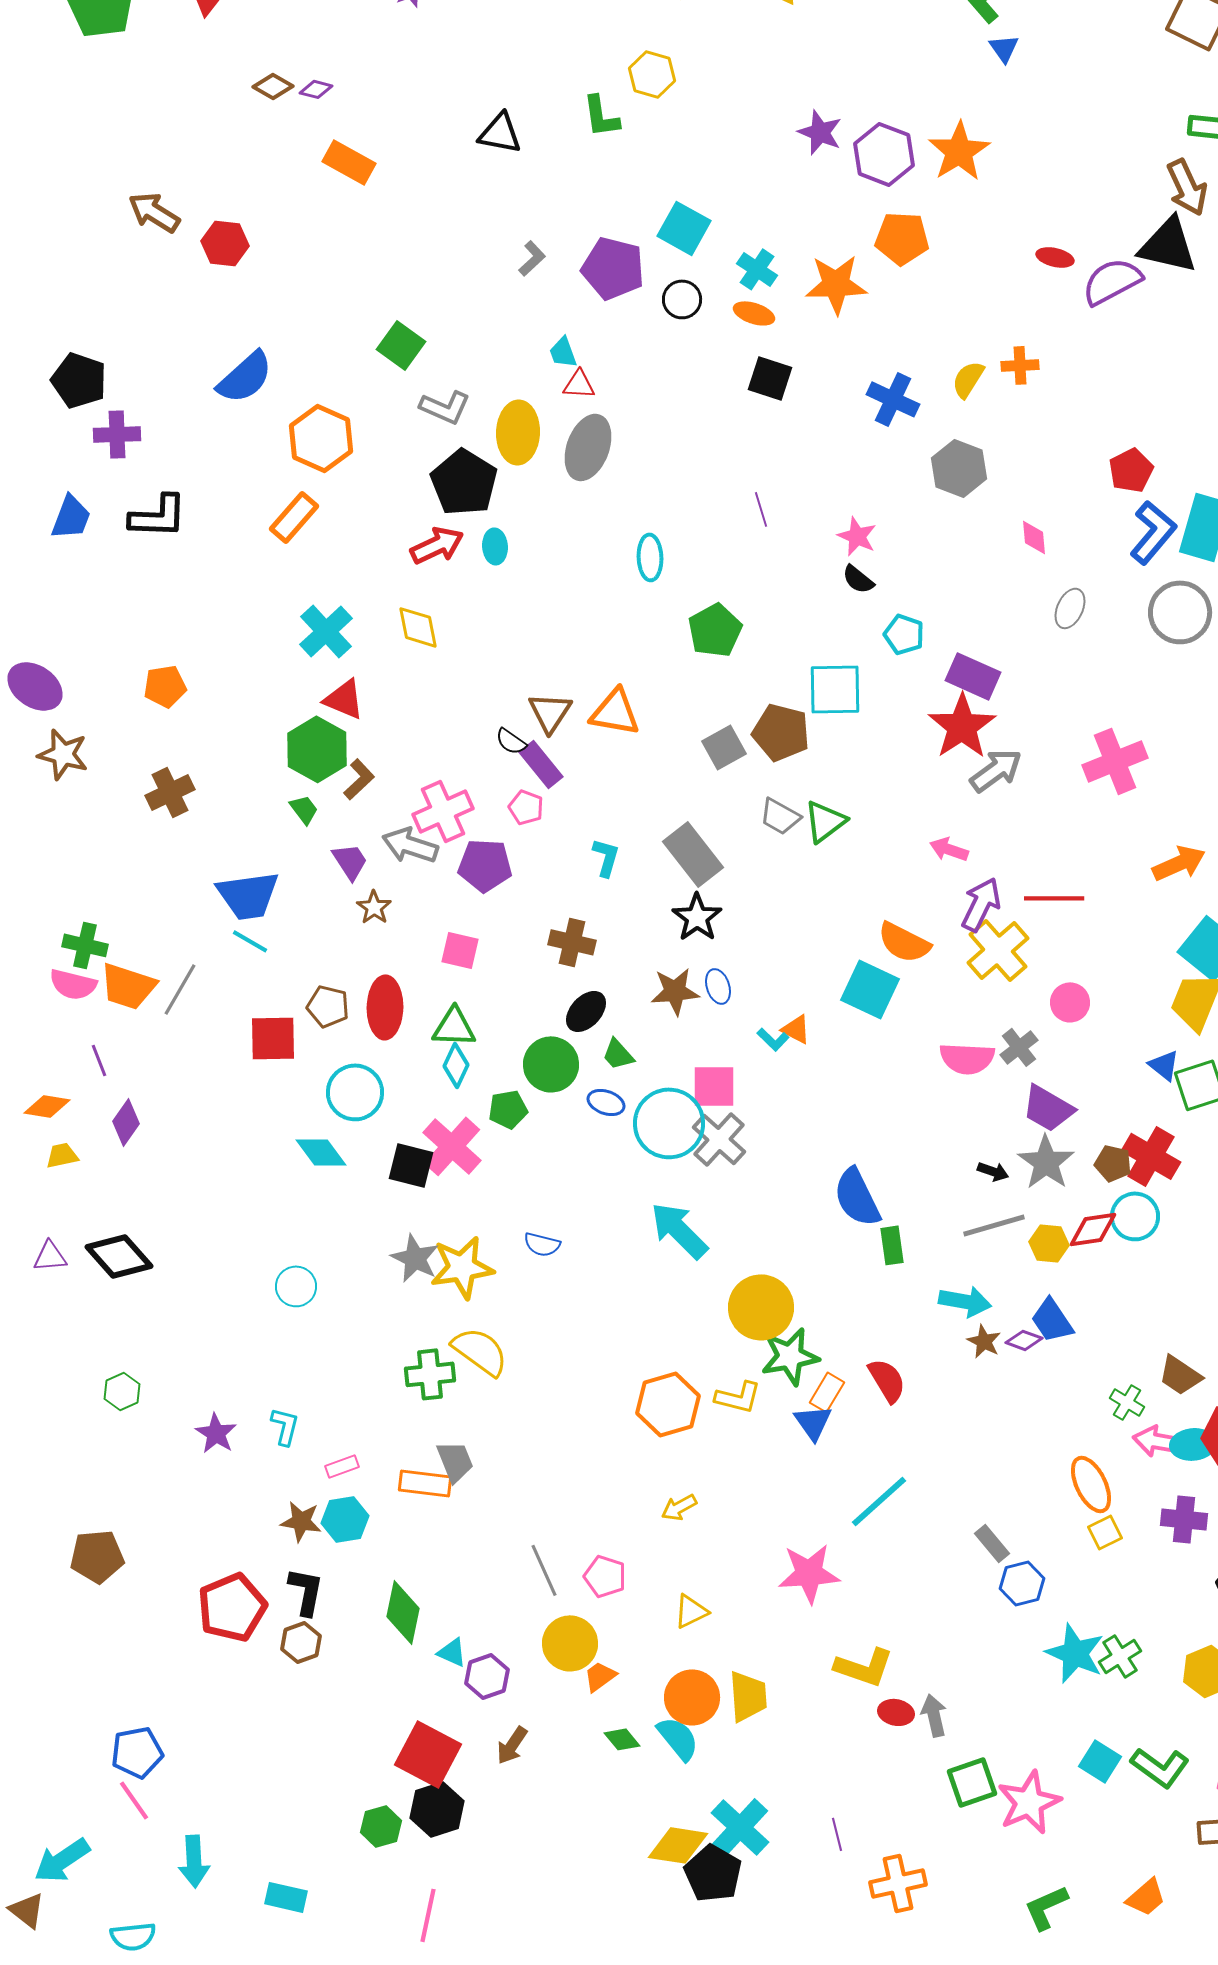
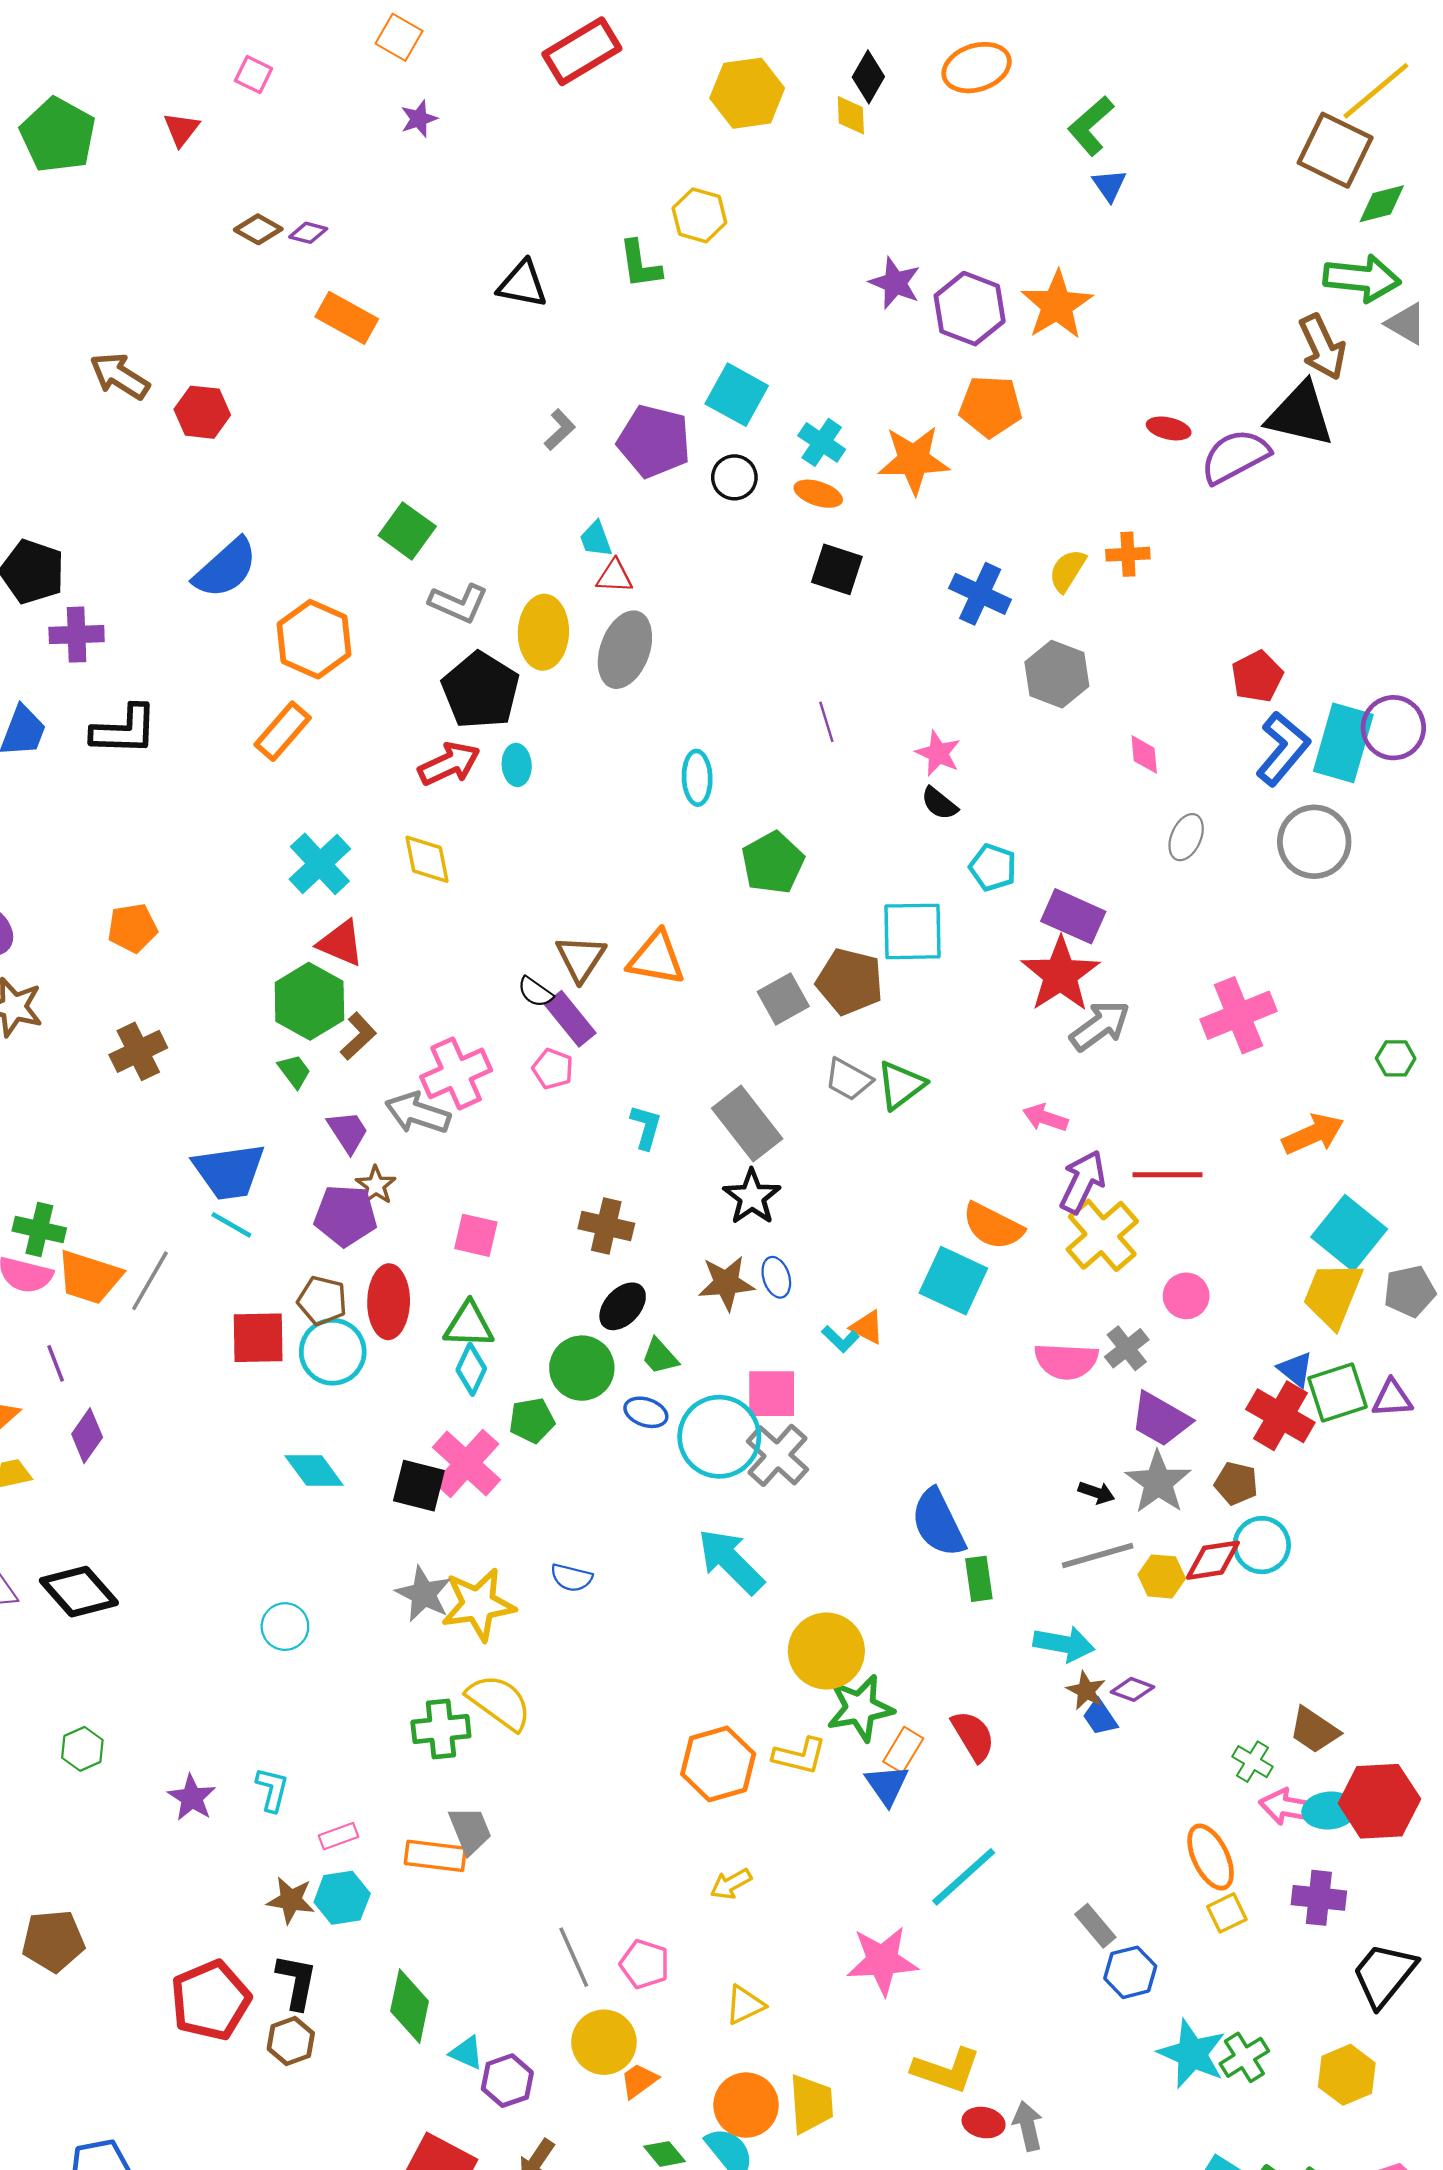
purple pentagon: (485, 865) -> (346, 1216), moved
cyan circle: (355, 1092) -> (333, 1352), moved
red cross: (1151, 1156) -> (1280, 1416), moved
blue trapezoid: (1052, 1320) -> (1100, 1717), moved, size x0.7

